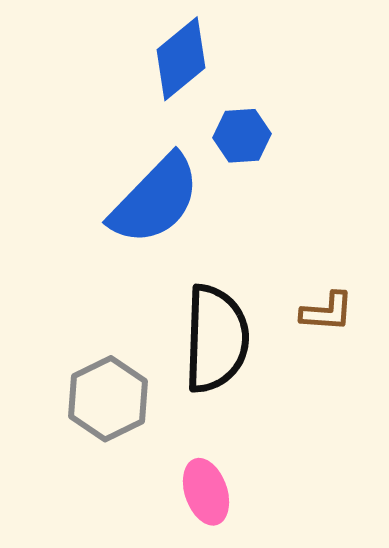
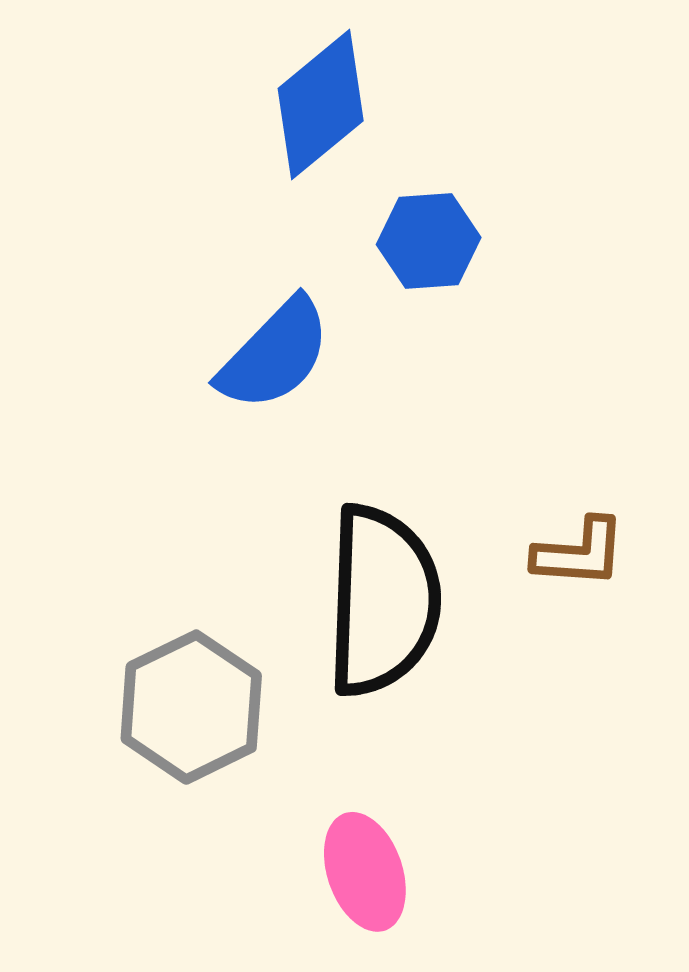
blue semicircle: (155, 200) -> (275, 354), size x0.7

